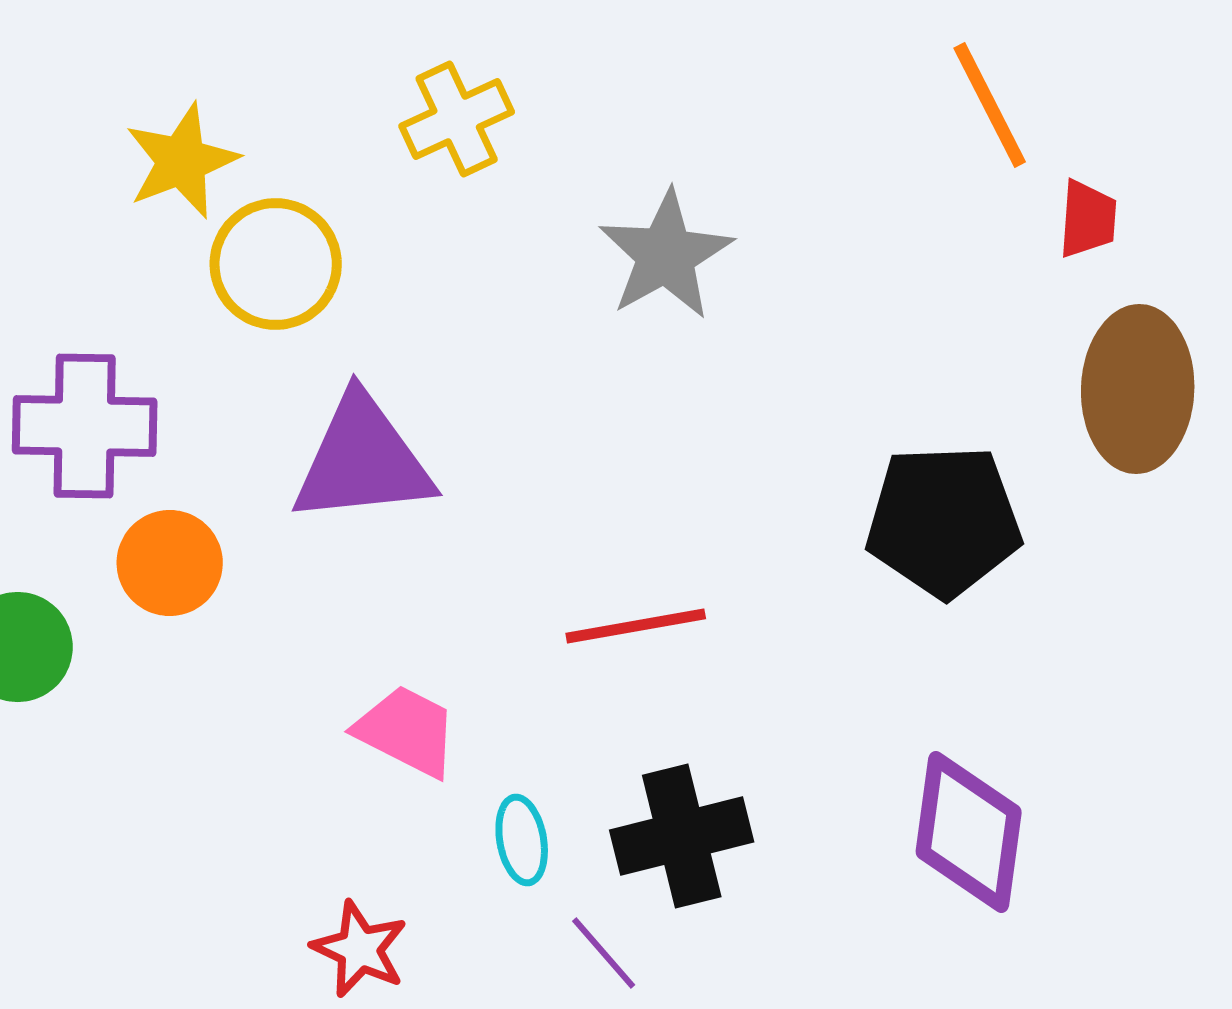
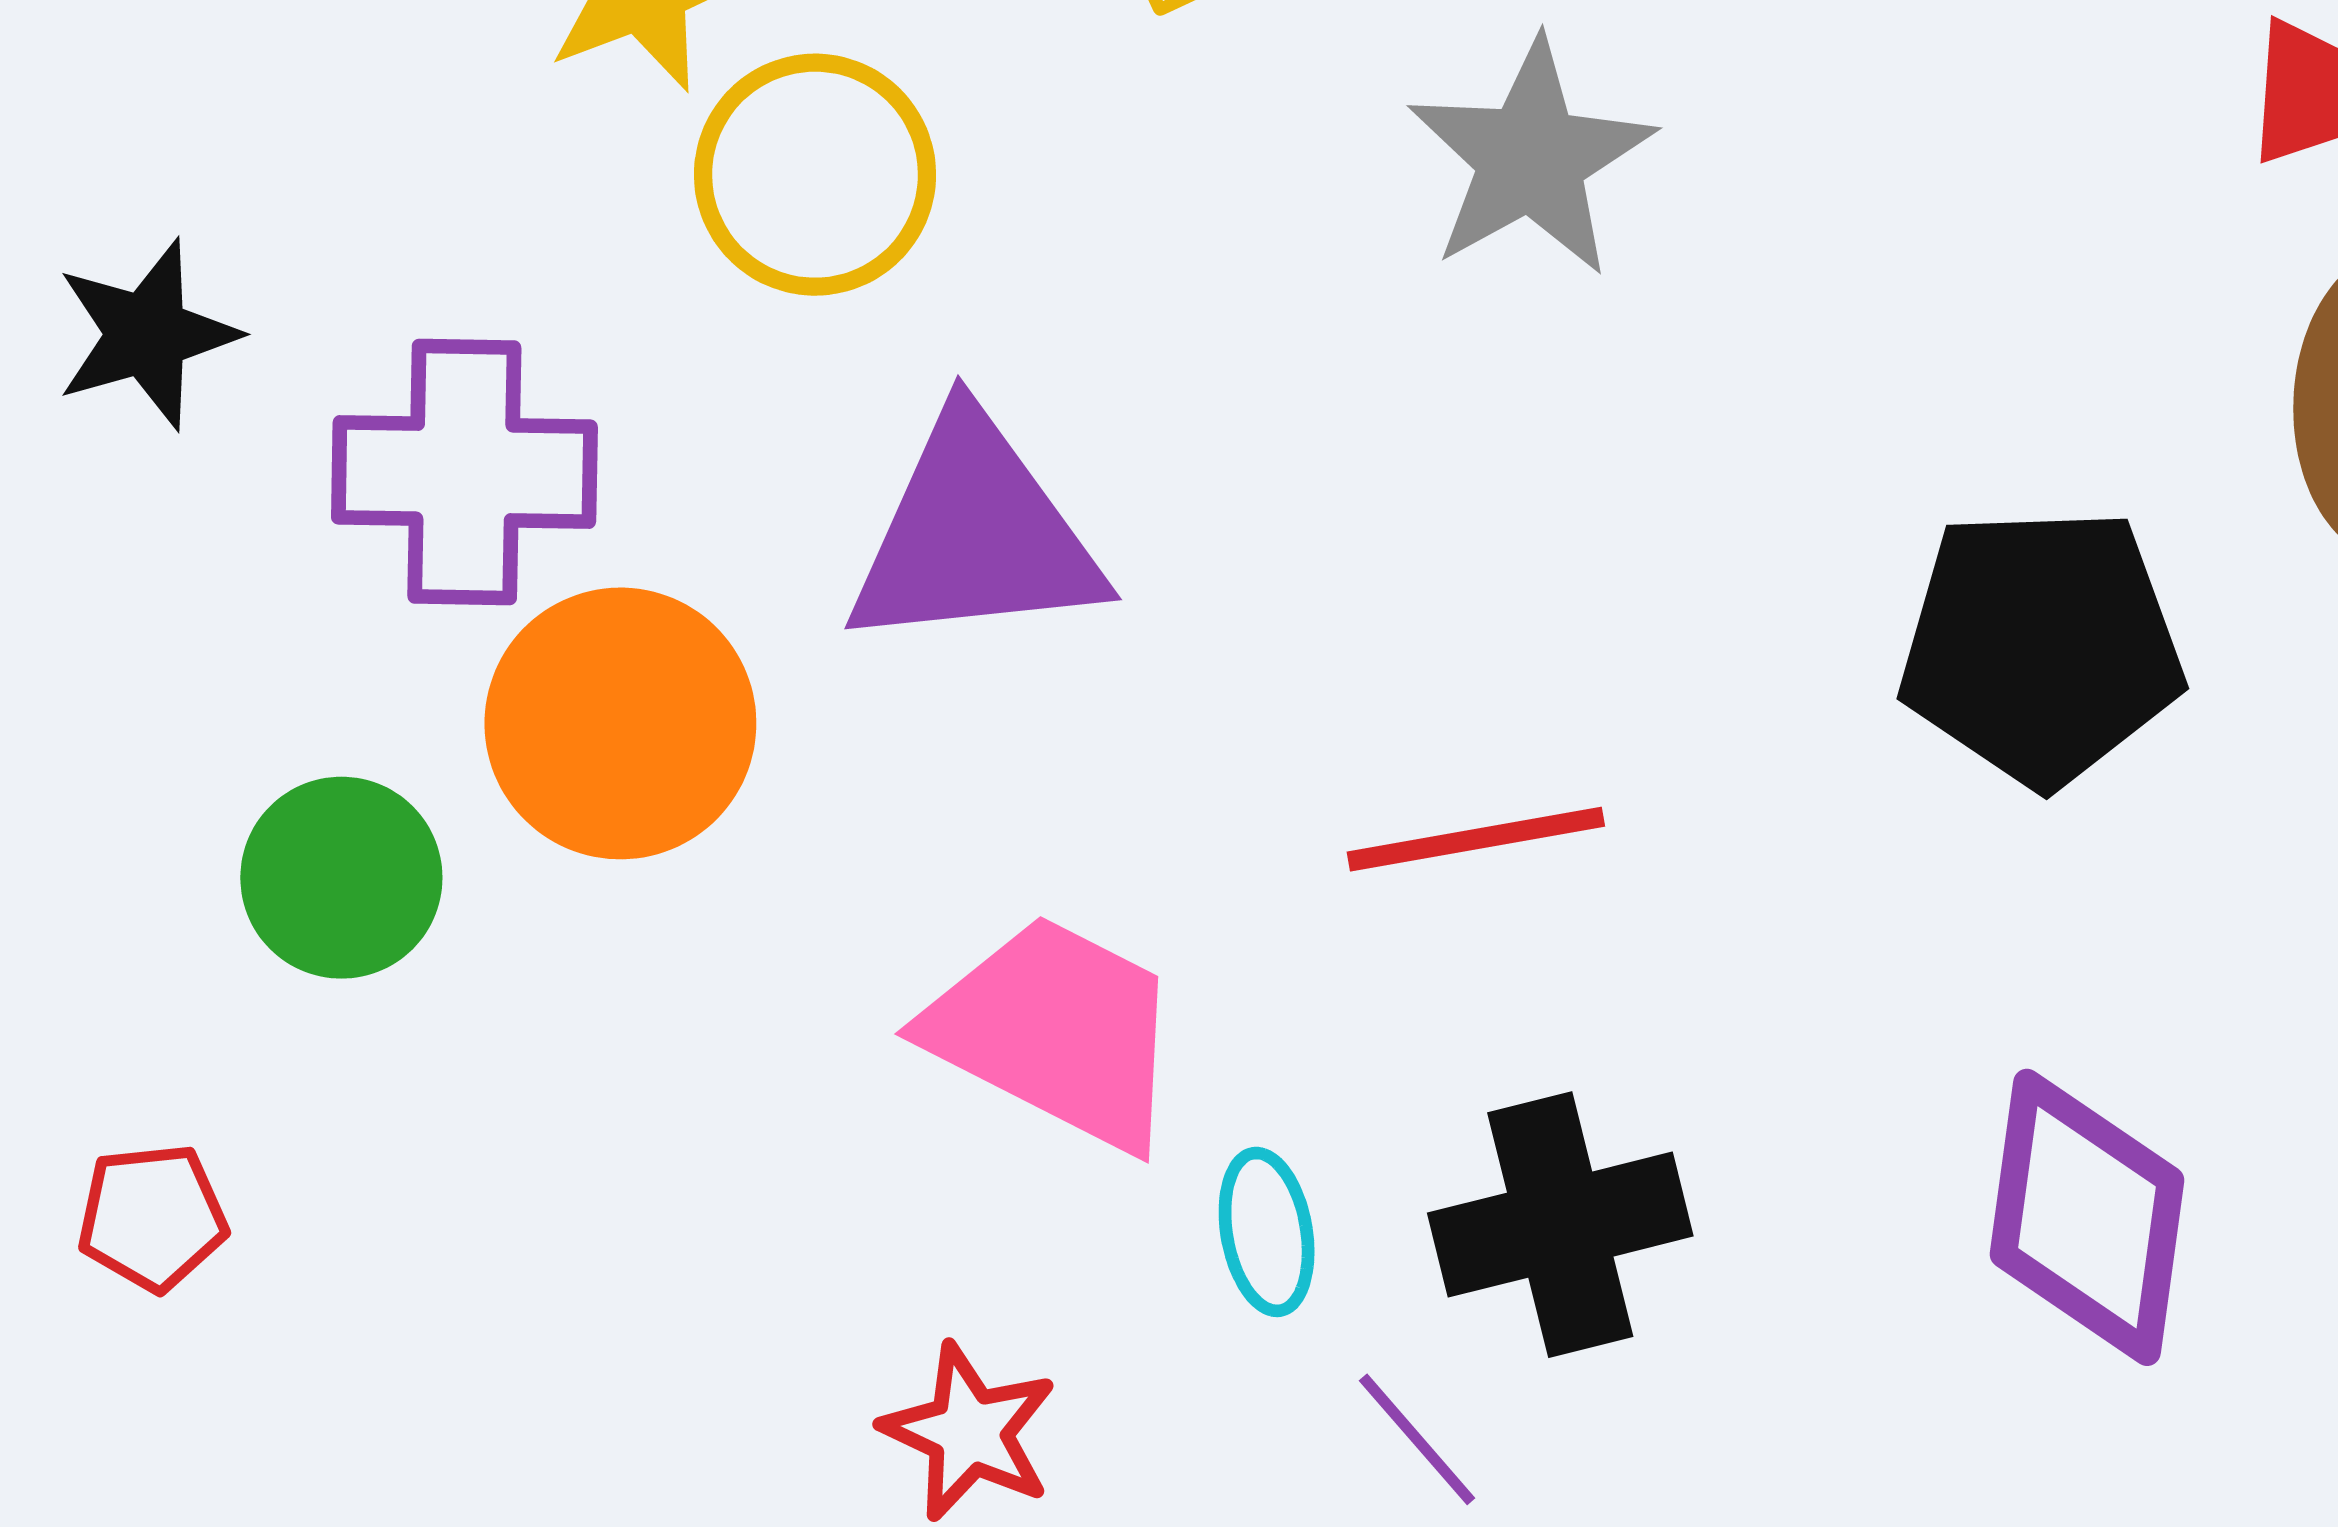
orange circle: (170, 563) -> (620, 723), size x1.4
pink trapezoid: (407, 731) -> (1055, 1032), size x1.4

